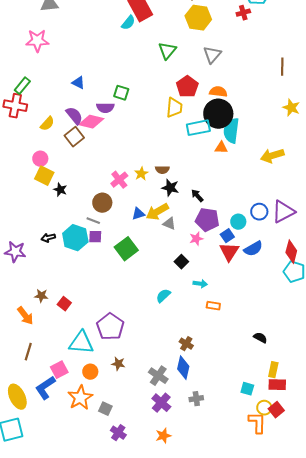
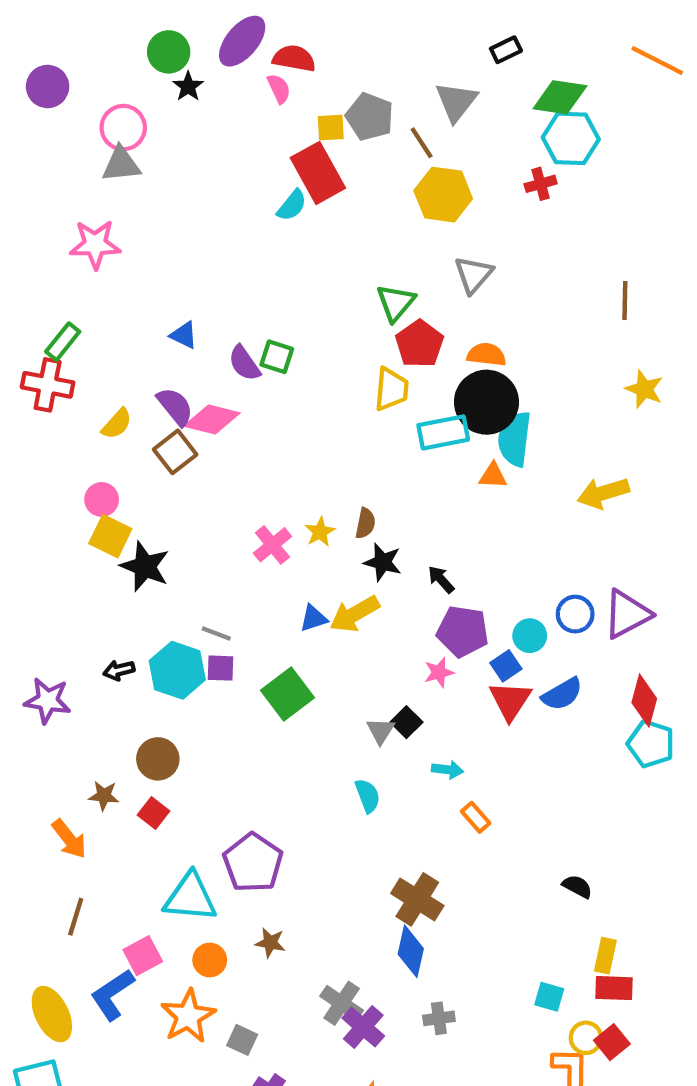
green triangle: (167, 51) -> (396, 303), moved
purple semicircle: (105, 108) -> (244, 363), moved, turned 54
brown semicircle: (162, 170) -> (365, 523), turned -80
black star: (60, 190) -> (145, 566), size x1.6
brown circle: (102, 203) -> (158, 759), moved
gray triangle: (169, 224) -> (381, 731), moved, turned 40
cyan semicircle: (163, 296) -> (368, 796), turned 112
orange rectangle: (213, 306) -> (476, 817), turned 40
brown cross: (186, 344) -> (417, 899), size x1.6
gray cross: (158, 376) -> (342, 1003), moved

